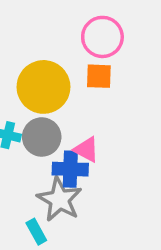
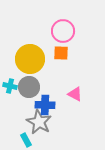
pink triangle: (86, 149) -> (75, 94), moved

